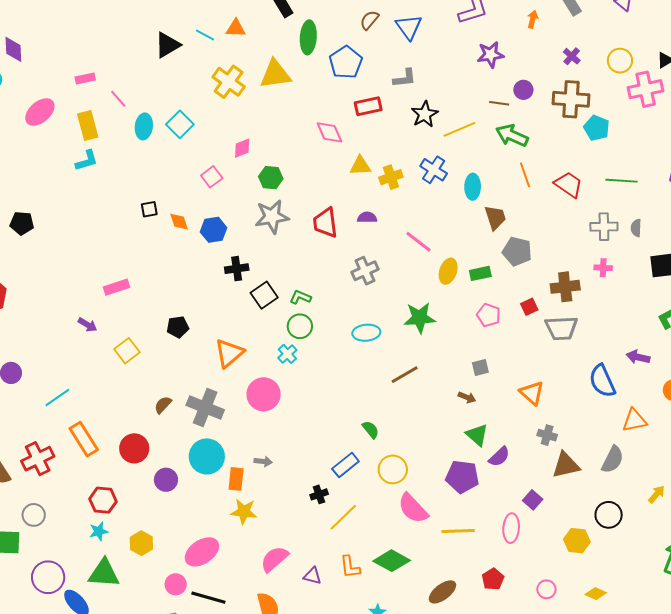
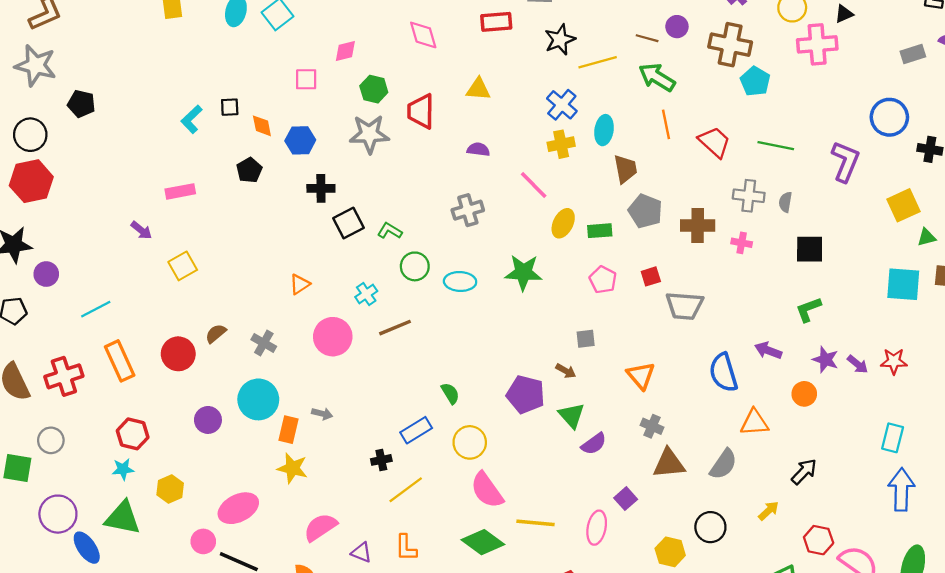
pink diamond: (329, 132) -> (423, 35), moved
cyan L-shape: (87, 161) -> (192, 119), moved, turned 145
pink square: (212, 177) -> (306, 79), turned 30
yellow cross: (391, 177) -> (561, 144), moved
red trapezoid: (325, 223) -> (421, 111), moved
brown cross: (565, 287) -> (698, 225), moved
green circle: (300, 326) -> (415, 266), moved
black pentagon: (178, 327) -> (249, 170), moved, turned -30
orange triangle: (229, 353) -> (300, 284), size x0.6
brown line: (405, 375) -> (395, 328), moved
gray cross: (205, 408) -> (264, 343), size x0.6
red circle: (134, 448) -> (178, 354), moved
purple pentagon: (462, 477) -> (526, 394), moved
green diamond: (392, 561) -> (483, 542), moved

